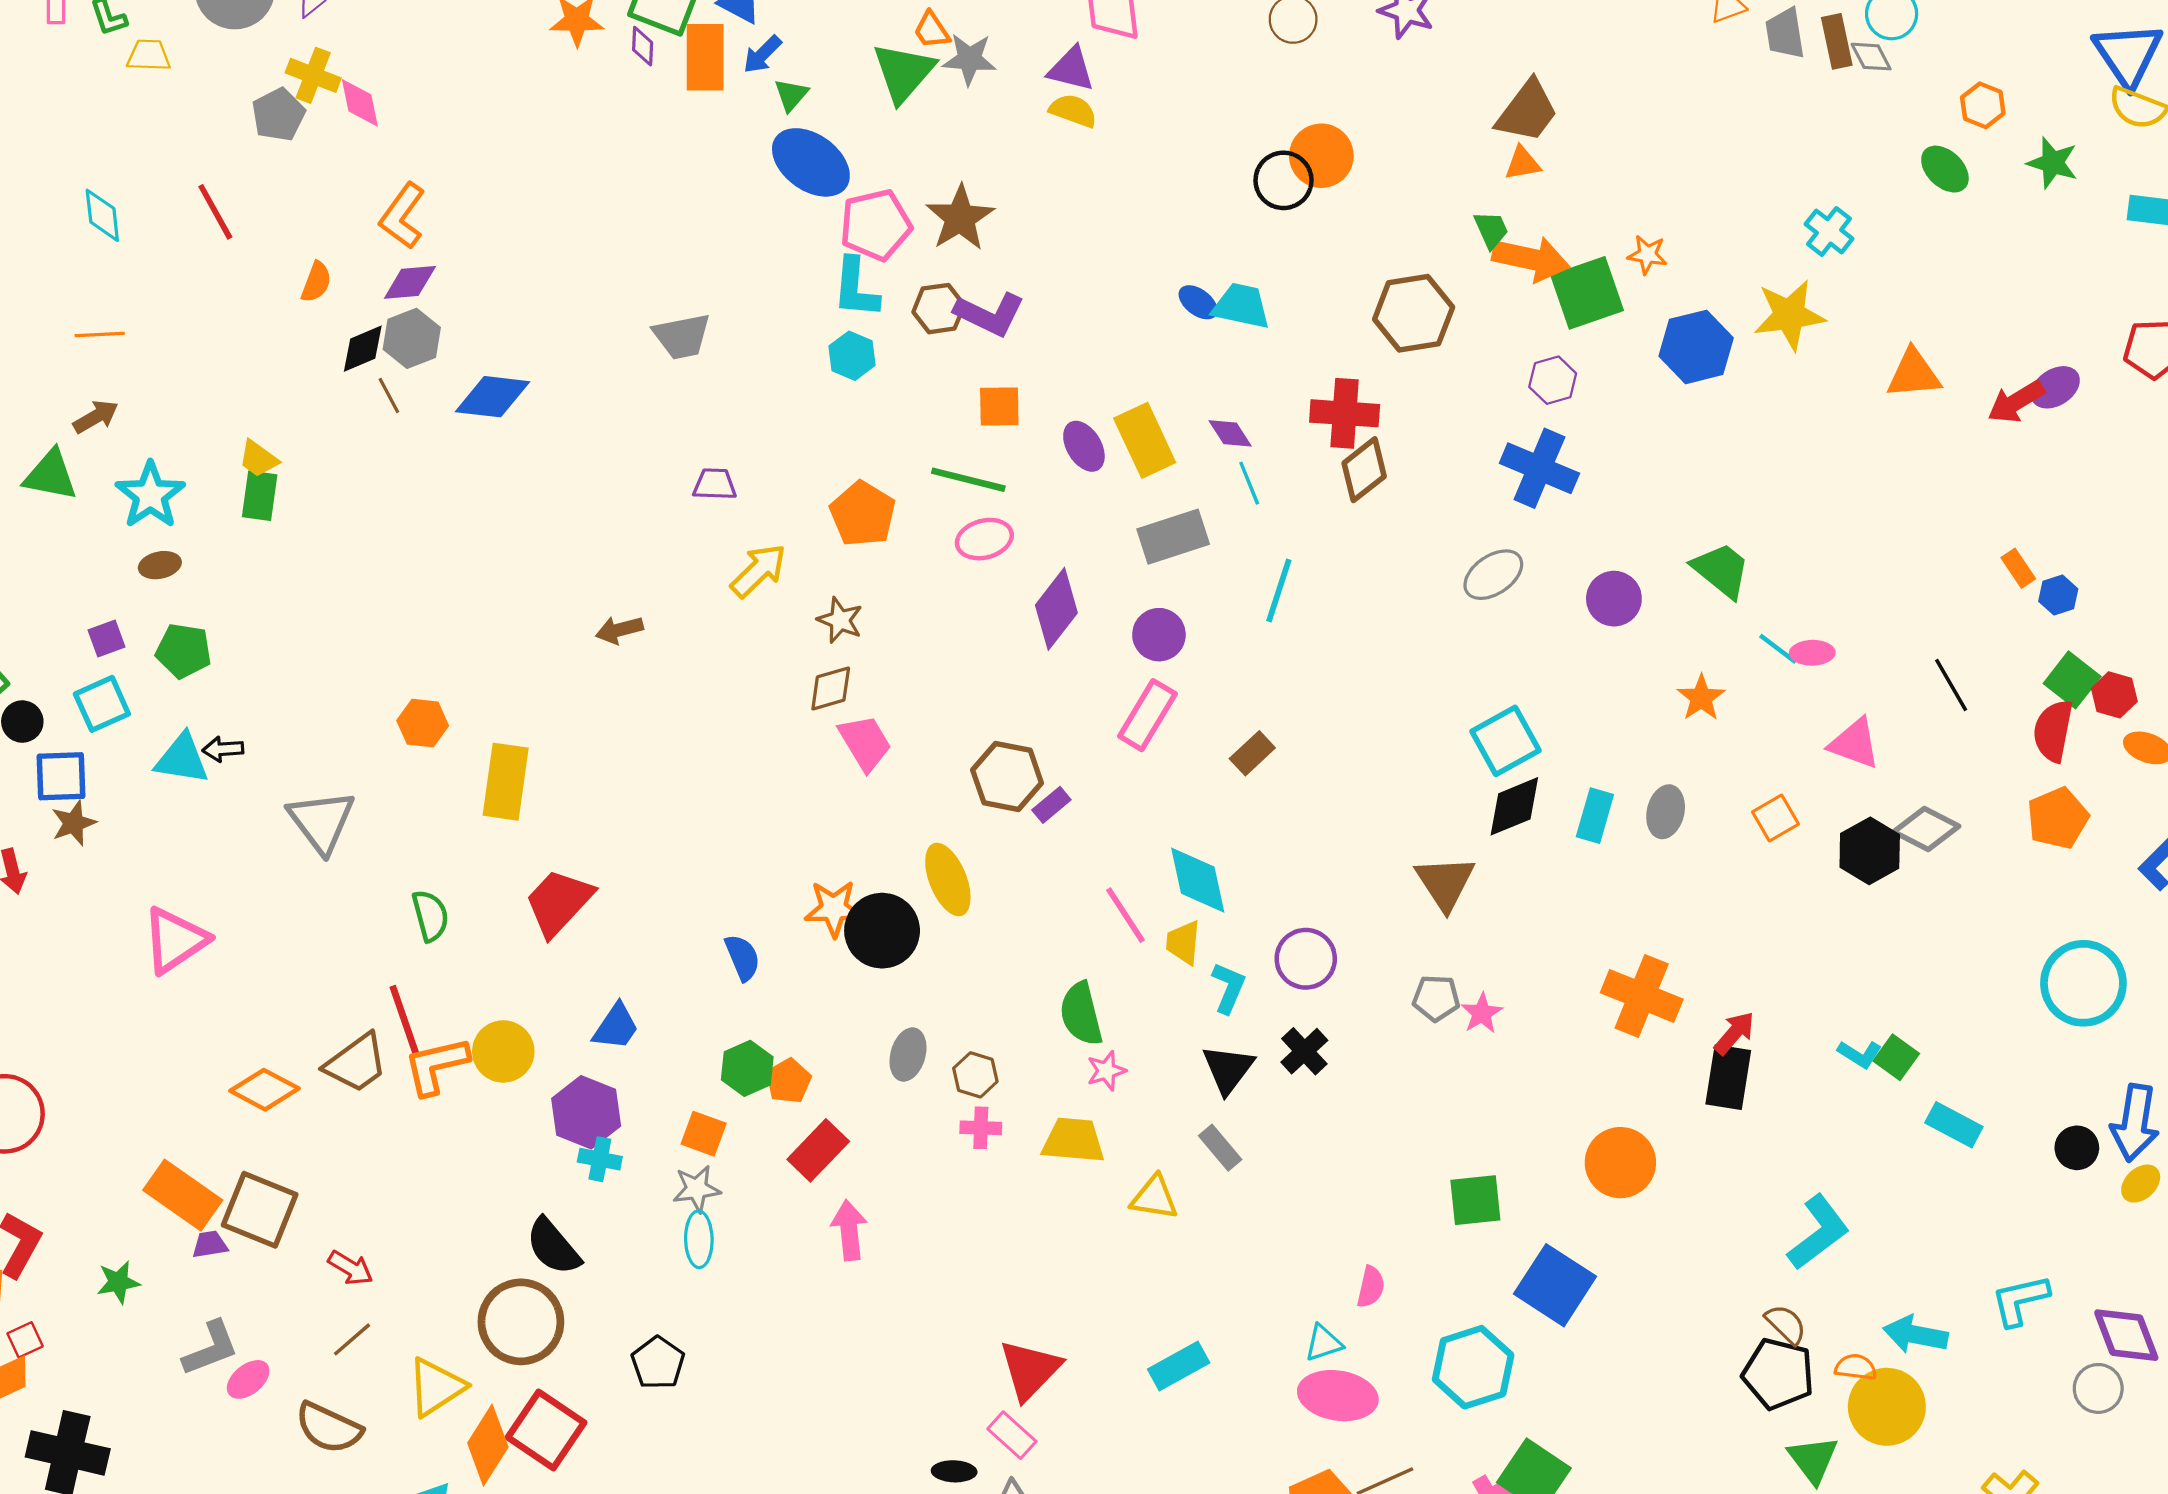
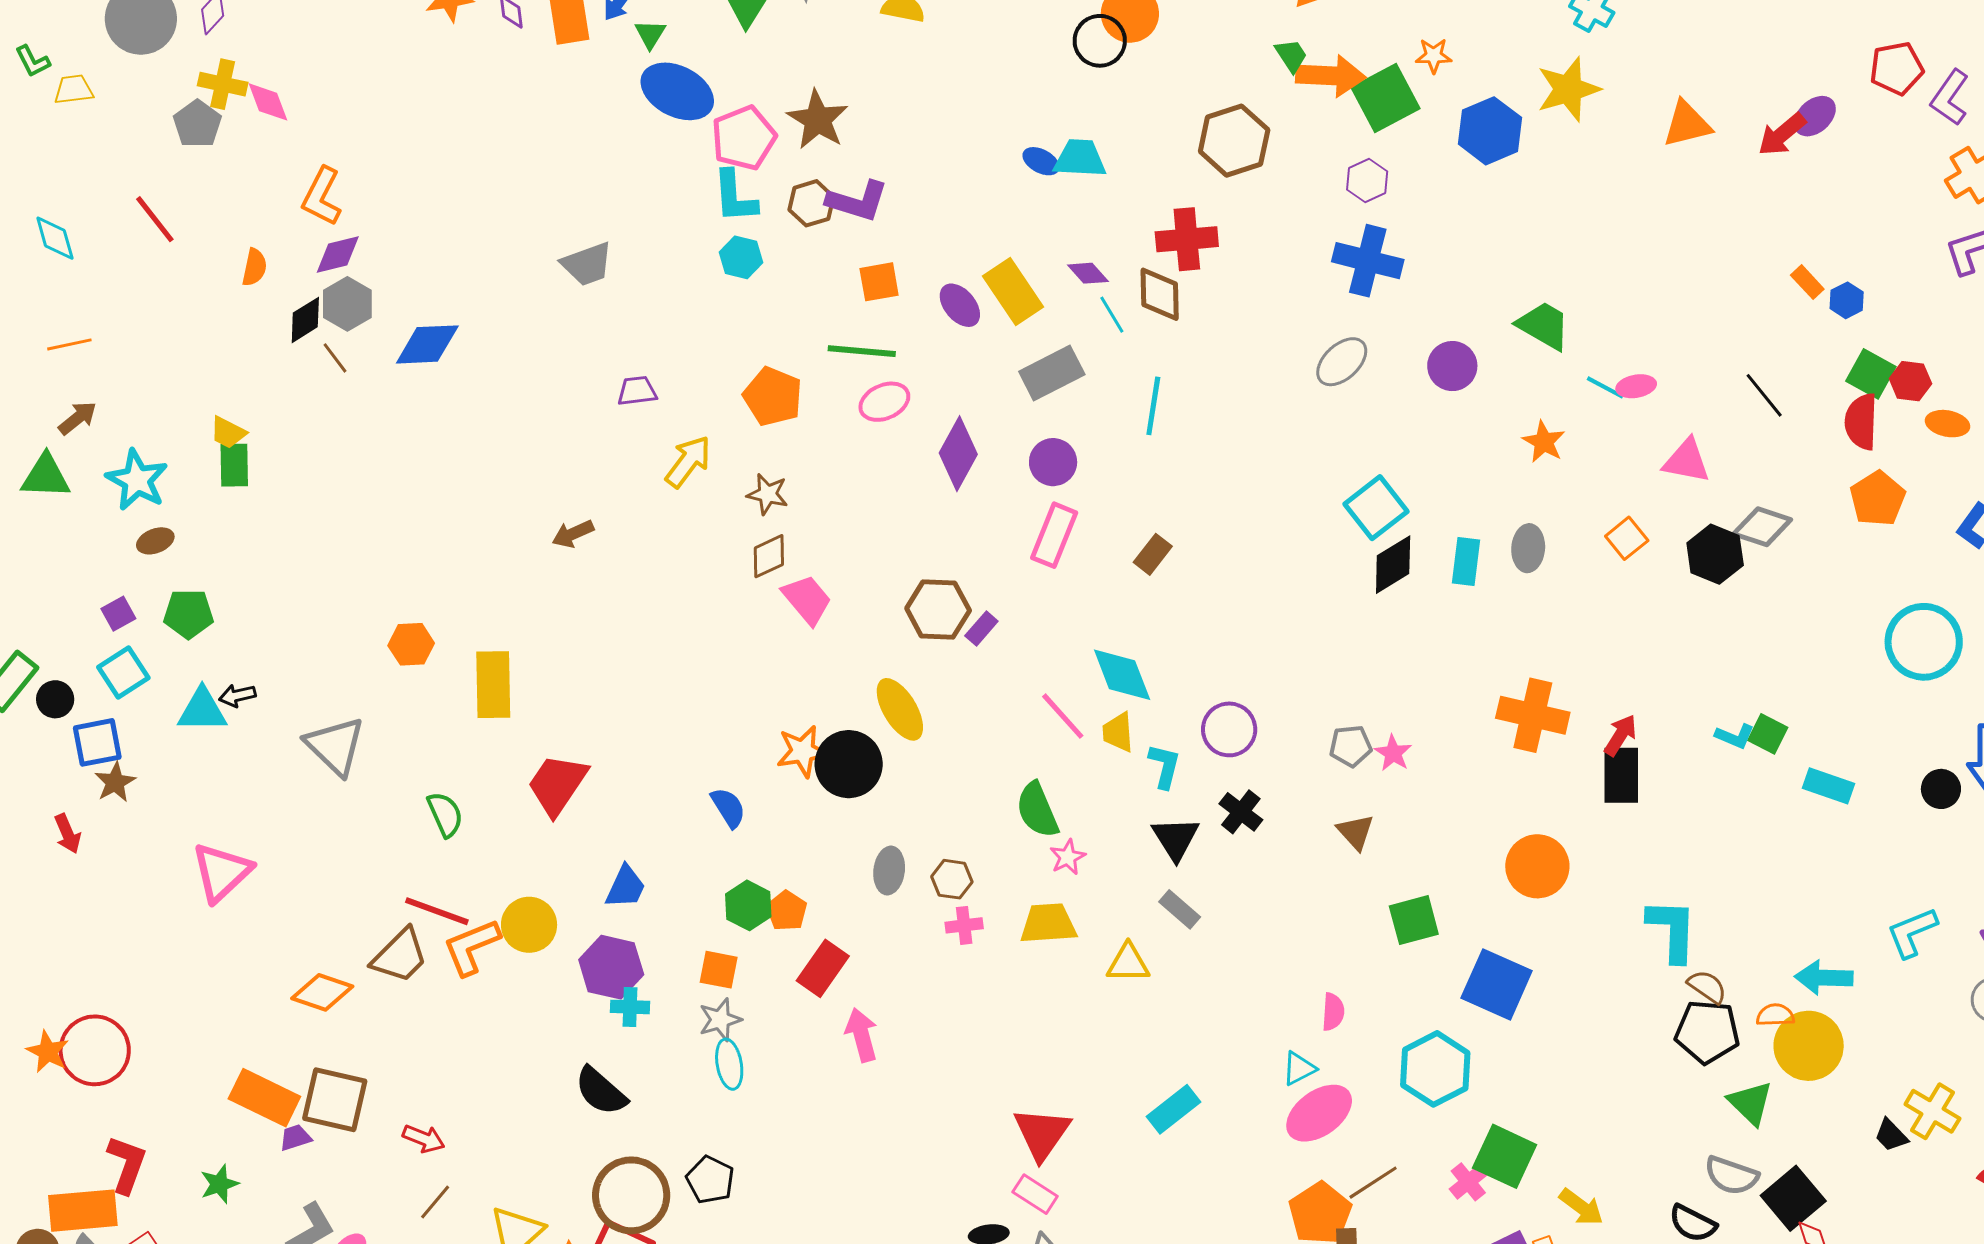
brown diamond: (1364, 470) -> (1160, 294), moved, turned -44
brown triangle: (1445, 883) -> (1356, 832), moved, size x0.7
red line: (404, 1020) -> (437, 911), turned -42
cyan L-shape: (1818, 1232) -> (1672, 930), moved, turned -42
brown circle: (521, 1322) -> (631, 1195), moved
pink ellipse: (1338, 1396) -> (1319, 1113), turned -36

